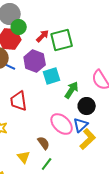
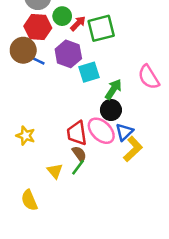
green circle: (19, 27) -> (62, 16), moved
red trapezoid: (19, 101) -> (77, 133), moved
black circle: (87, 106) -> (111, 110), moved
green line: (47, 164) -> (78, 167), moved

